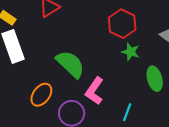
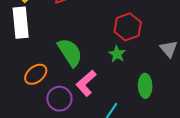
green star: (131, 52) -> (117, 54), moved

